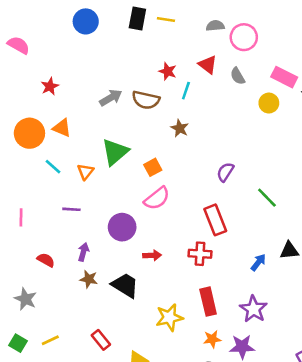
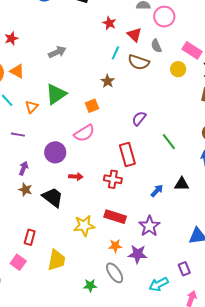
red star: (168, 71) -> (109, 23), moved
brown semicircle: (146, 100) -> (139, 62), moved
orange square: (153, 167) -> (92, 106), moved
red rectangle: (208, 302) -> (115, 217), turned -65
red rectangle: (101, 340) -> (30, 237), turned 49

